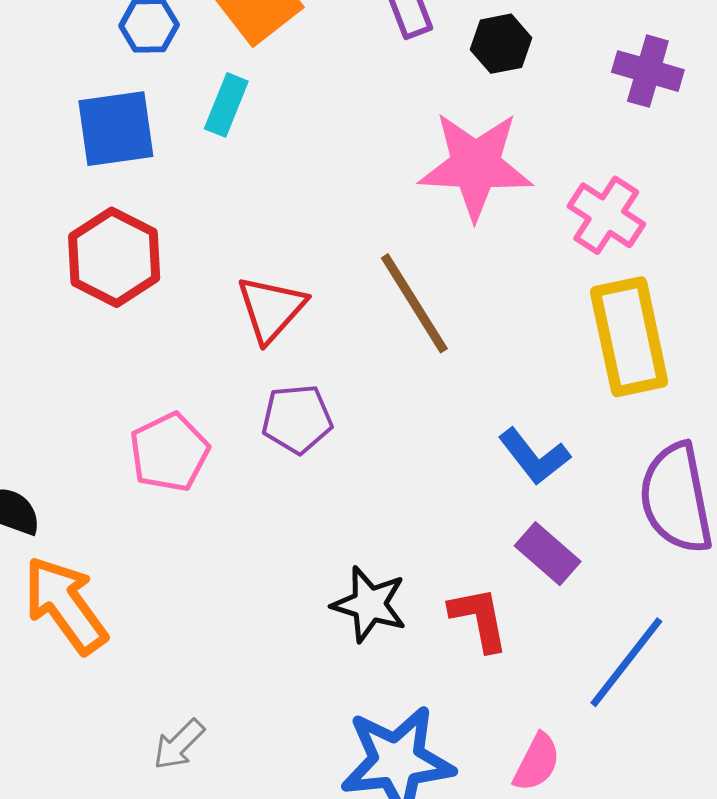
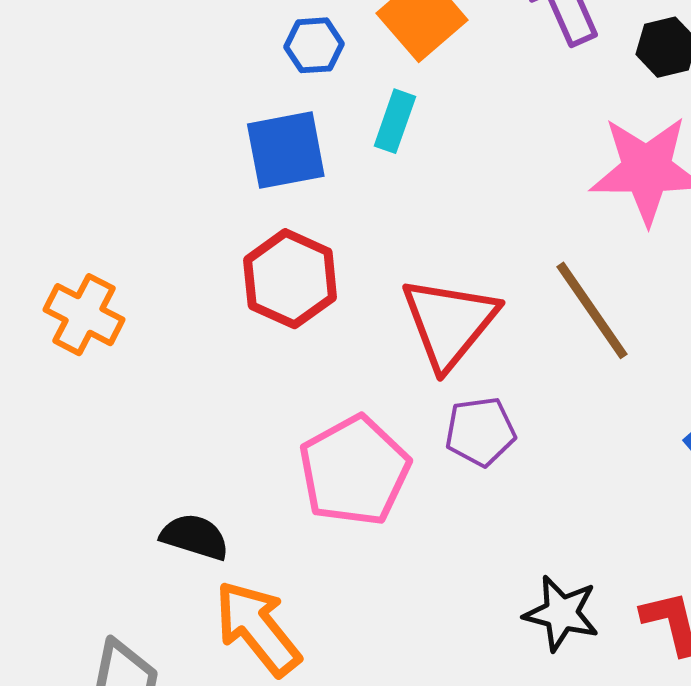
red triangle: (271, 309) -> (449, 323), size x1.4
pink pentagon: (169, 452) -> (354, 471), size x1.4

